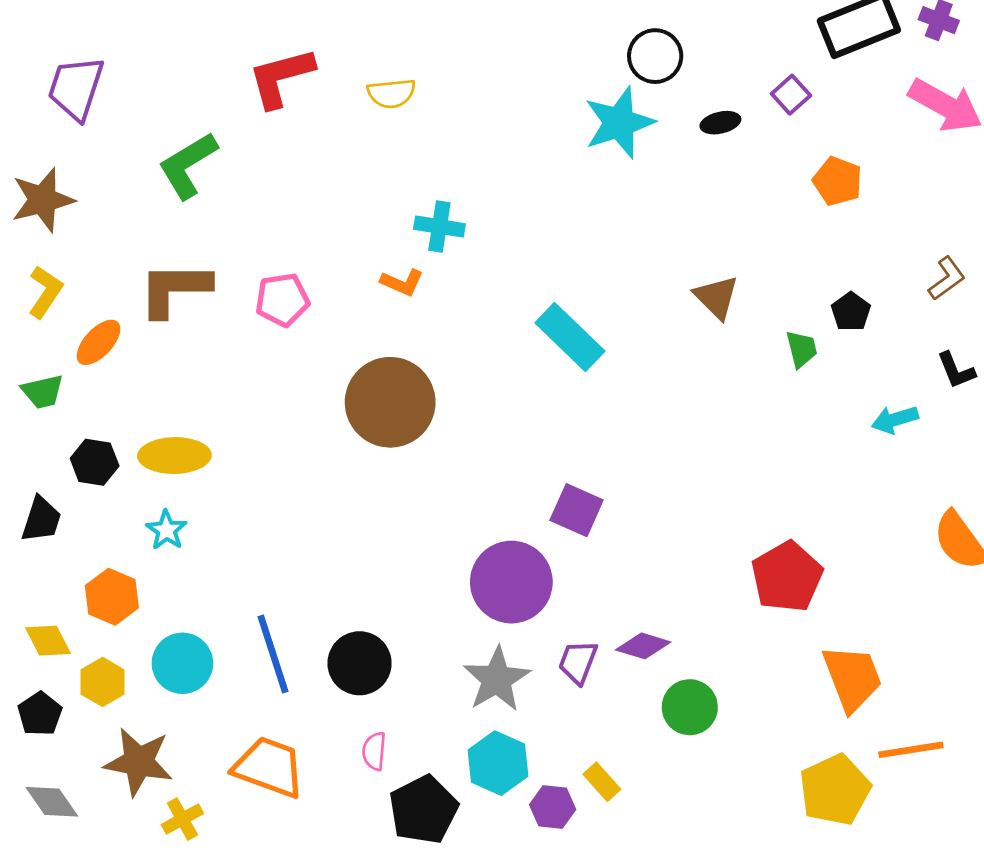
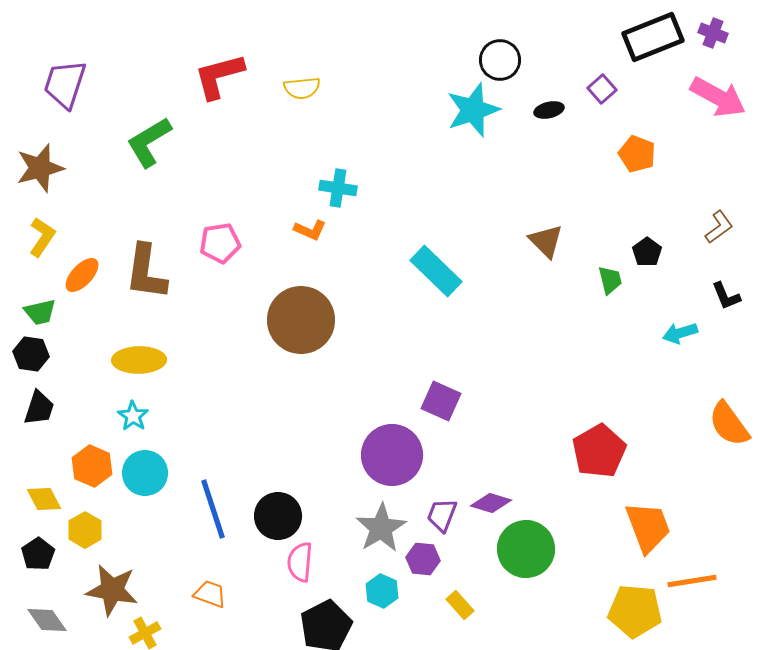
brown L-shape: (174, 289) -> (146, 272), moved, turned -82
black hexagon: (95, 462) -> (31, 354), moved
cyan circle: (182, 663) -> (145, 473), moved
green circle: (690, 707) -> (526, 549), size x1.4
pink semicircle: (374, 751) -> (300, 562), moved, size x1.4
cyan hexagon: (498, 763) -> (382, 591), size x0.7
orange trapezoid: (269, 767) -> (210, 594), size x0.6
yellow pentagon: (835, 790) -> (635, 611), turned 30
purple hexagon: (553, 807) -> (423, 559), moved

